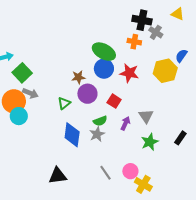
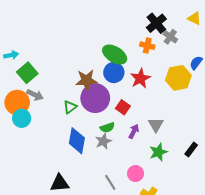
black cross: (142, 20) -> (156, 23), turned 36
red star: (129, 73) -> (140, 78), turned 30
brown star: (78, 77) -> (87, 80), size x1.5
purple circle: (87, 94) -> (95, 98), size x1.4
pink circle: (130, 171) -> (135, 174), moved

